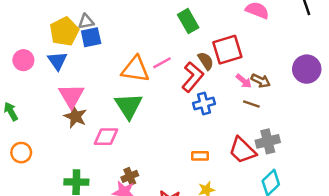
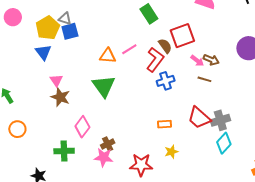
gray triangle: (86, 21) -> (65, 19), turned 32
pink circle: (23, 60) -> (13, 17), moved
orange triangle: (135, 69) -> (108, 56), size x0.7
pink triangle: (71, 96) -> (56, 80), size x0.6
pink diamond: (106, 137) -> (82, 127), moved, turned -50
gray cross: (268, 141) -> (220, 120), moved

